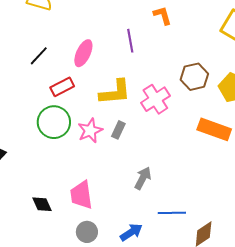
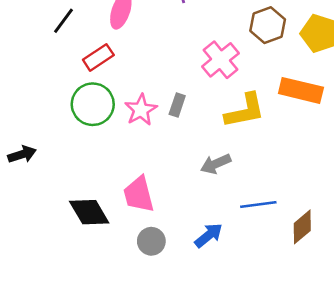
yellow L-shape: (115, 92) -> (245, 111), moved
gray arrow: (143, 178) -> (216, 164), turned -135
black diamond: (42, 204) -> (89, 212), size x1.5

